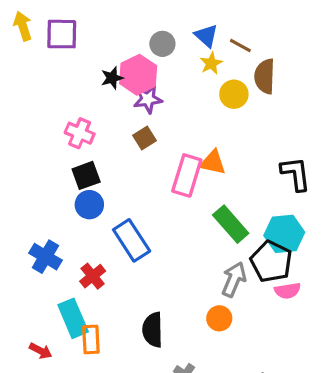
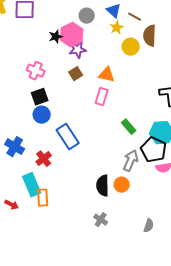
orange triangle: (213, 162) -> (107, 75), moved
pink rectangle: (187, 175) -> (102, 97), size x0.7
green rectangle: (231, 224) -> (129, 127), size x0.7
black semicircle: (153, 330) -> (103, 186), moved

